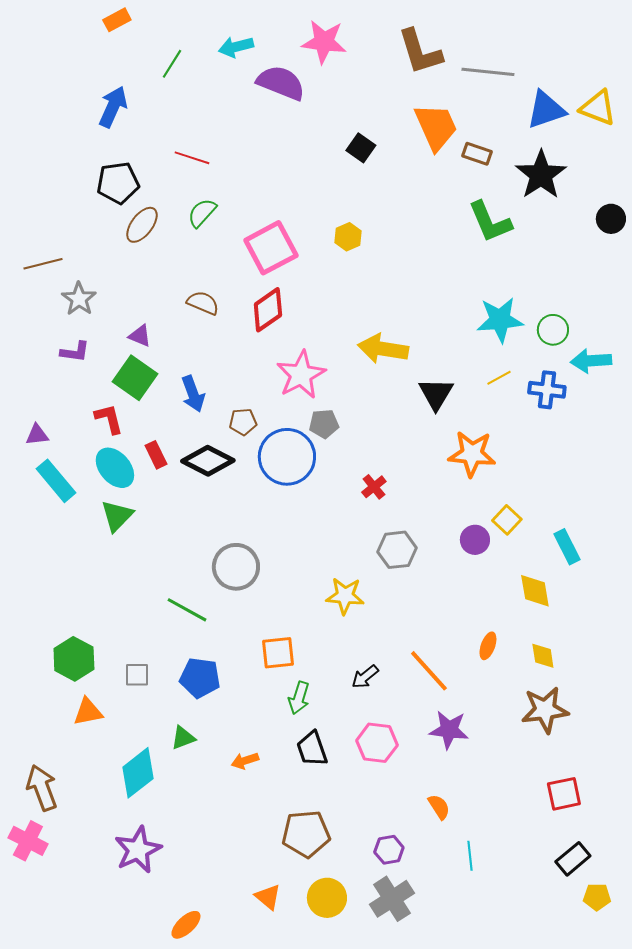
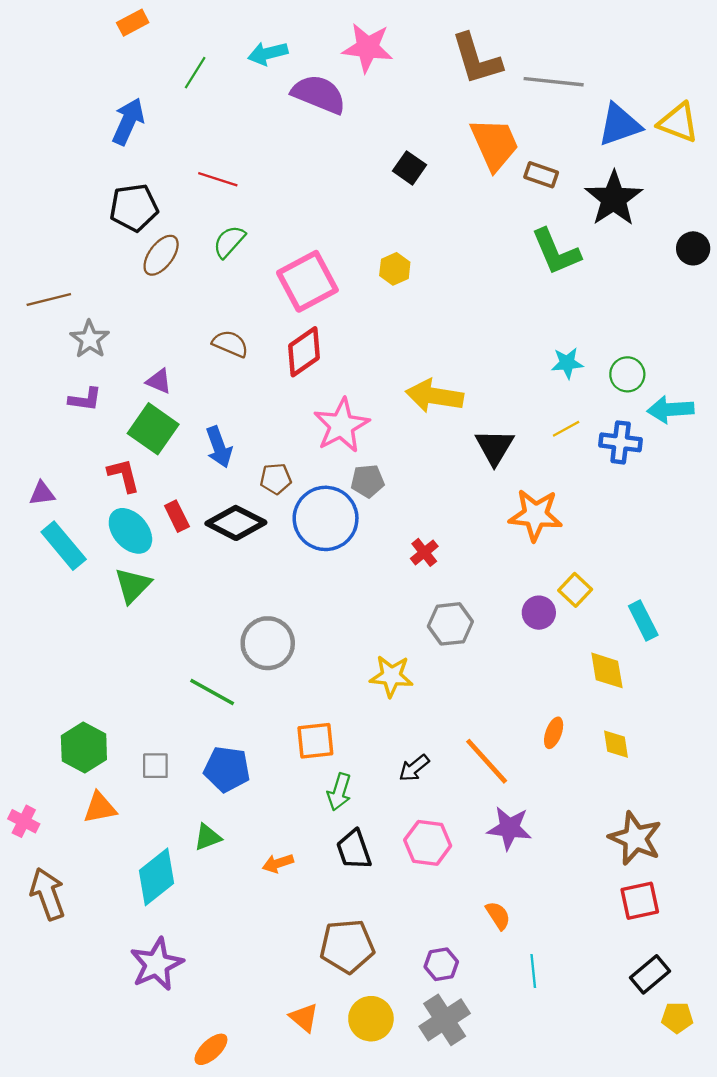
cyan star: (500, 320) -> (567, 363), size x0.6
brown star: (545, 710) -> (635, 838), moved, turned 30
pink cross: (28, 841) -> (24, 821), moved, size x0.7

